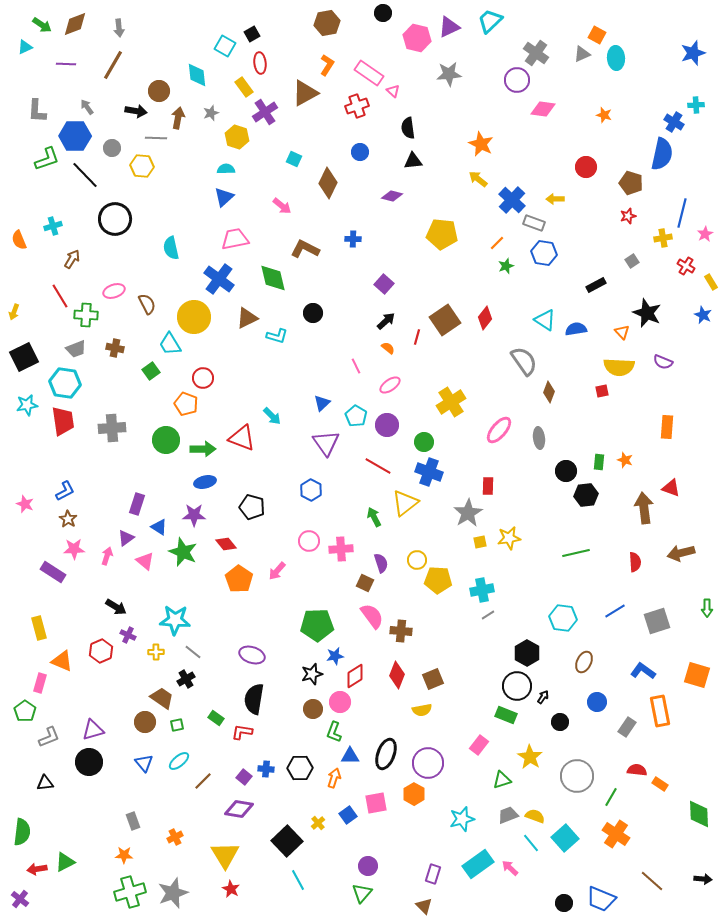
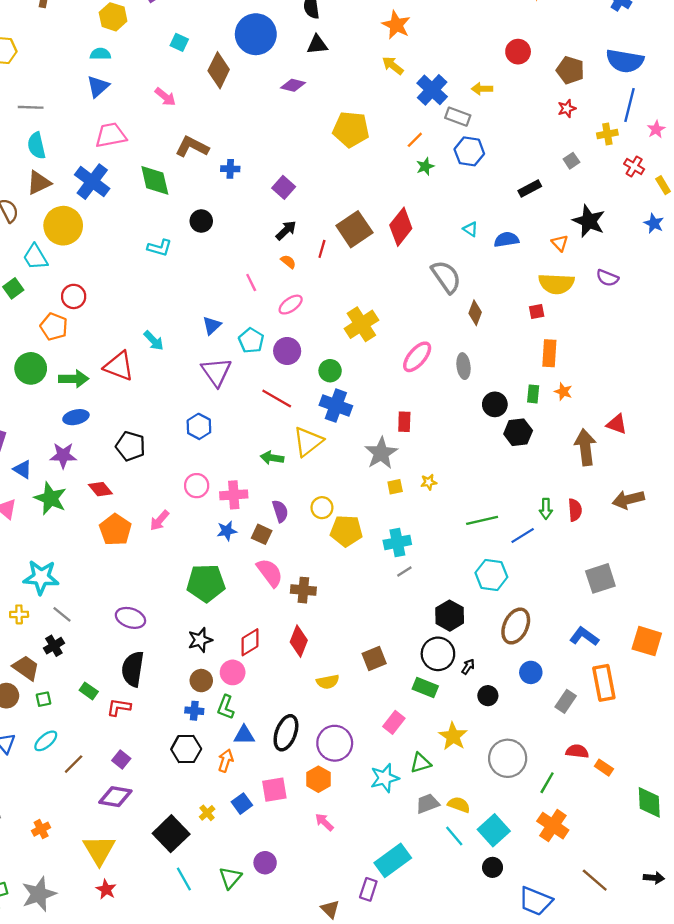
gray line: (156, 138) -> (31, 107), moved
blue circle: (360, 152) -> (256, 34), size x2.0
blue semicircle: (662, 154) -> (625, 61), moved, turned 88
blue cross: (353, 239) -> (230, 169), moved
brown triangle: (247, 318) -> (39, 183), moved
red diamond: (485, 318) -> (401, 227), size x1.4
cyan triangle: (545, 320) -> (470, 229), size x0.6
orange rectangle: (667, 427) -> (549, 353), moved
green arrow: (374, 517) -> (272, 458), turned -54
yellow star: (509, 538) -> (429, 482), size x0.6
green line: (576, 553) -> (482, 520), moved
green arrow: (707, 608) -> (546, 509), moved
blue line: (615, 611) -> (523, 535), moved
blue star: (335, 656) -> (227, 531), moved
brown ellipse: (584, 662) -> (516, 626), size x1.4
brown square: (433, 679) -> (374, 659), moved
blue cross: (266, 769) -> (194, 711), moved
cyan star: (462, 819) -> (385, 778), moved
pink arrow: (510, 868) -> (324, 822), moved
purple rectangle: (433, 874) -> (368, 889), moved
green triangle: (362, 893) -> (230, 878), moved
black circle: (564, 903) -> (493, 867), moved

